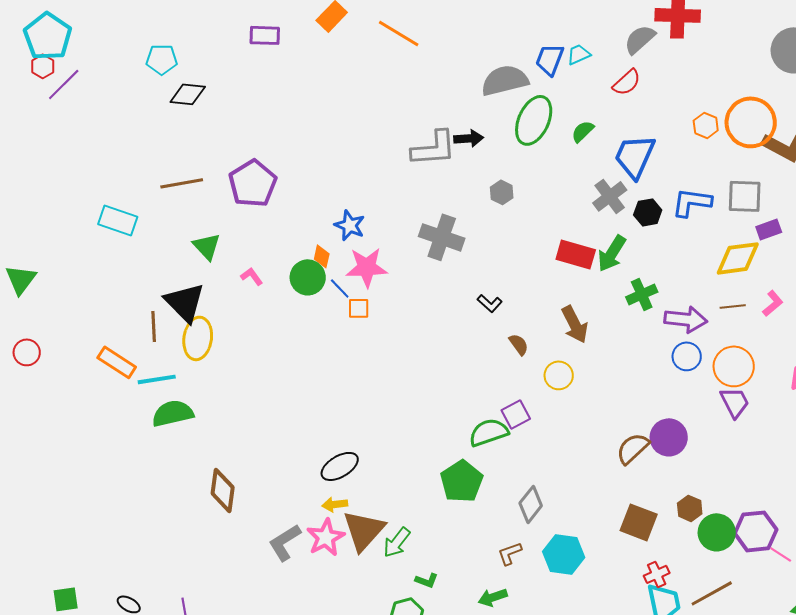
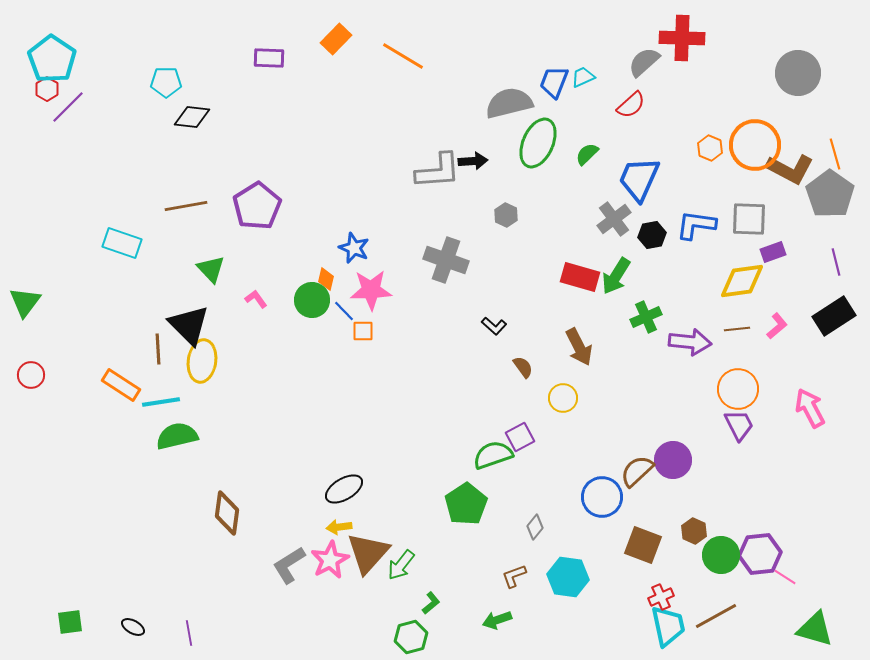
blue circle: (687, 356) -> (602, 497), moved, size x1.4
gray diamond: (531, 504) -> (535, 527), size x0.7
green L-shape: (427, 580) -> (431, 603), turned -60

